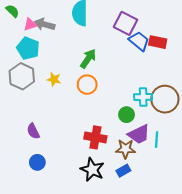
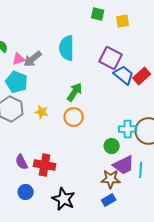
gray arrow: (45, 24) -> (33, 59), turned -54
red rectangle: (158, 42) -> (142, 76), turned -54
red cross: (95, 137) -> (45, 165), moved
black star: (92, 170) -> (64, 199), moved

